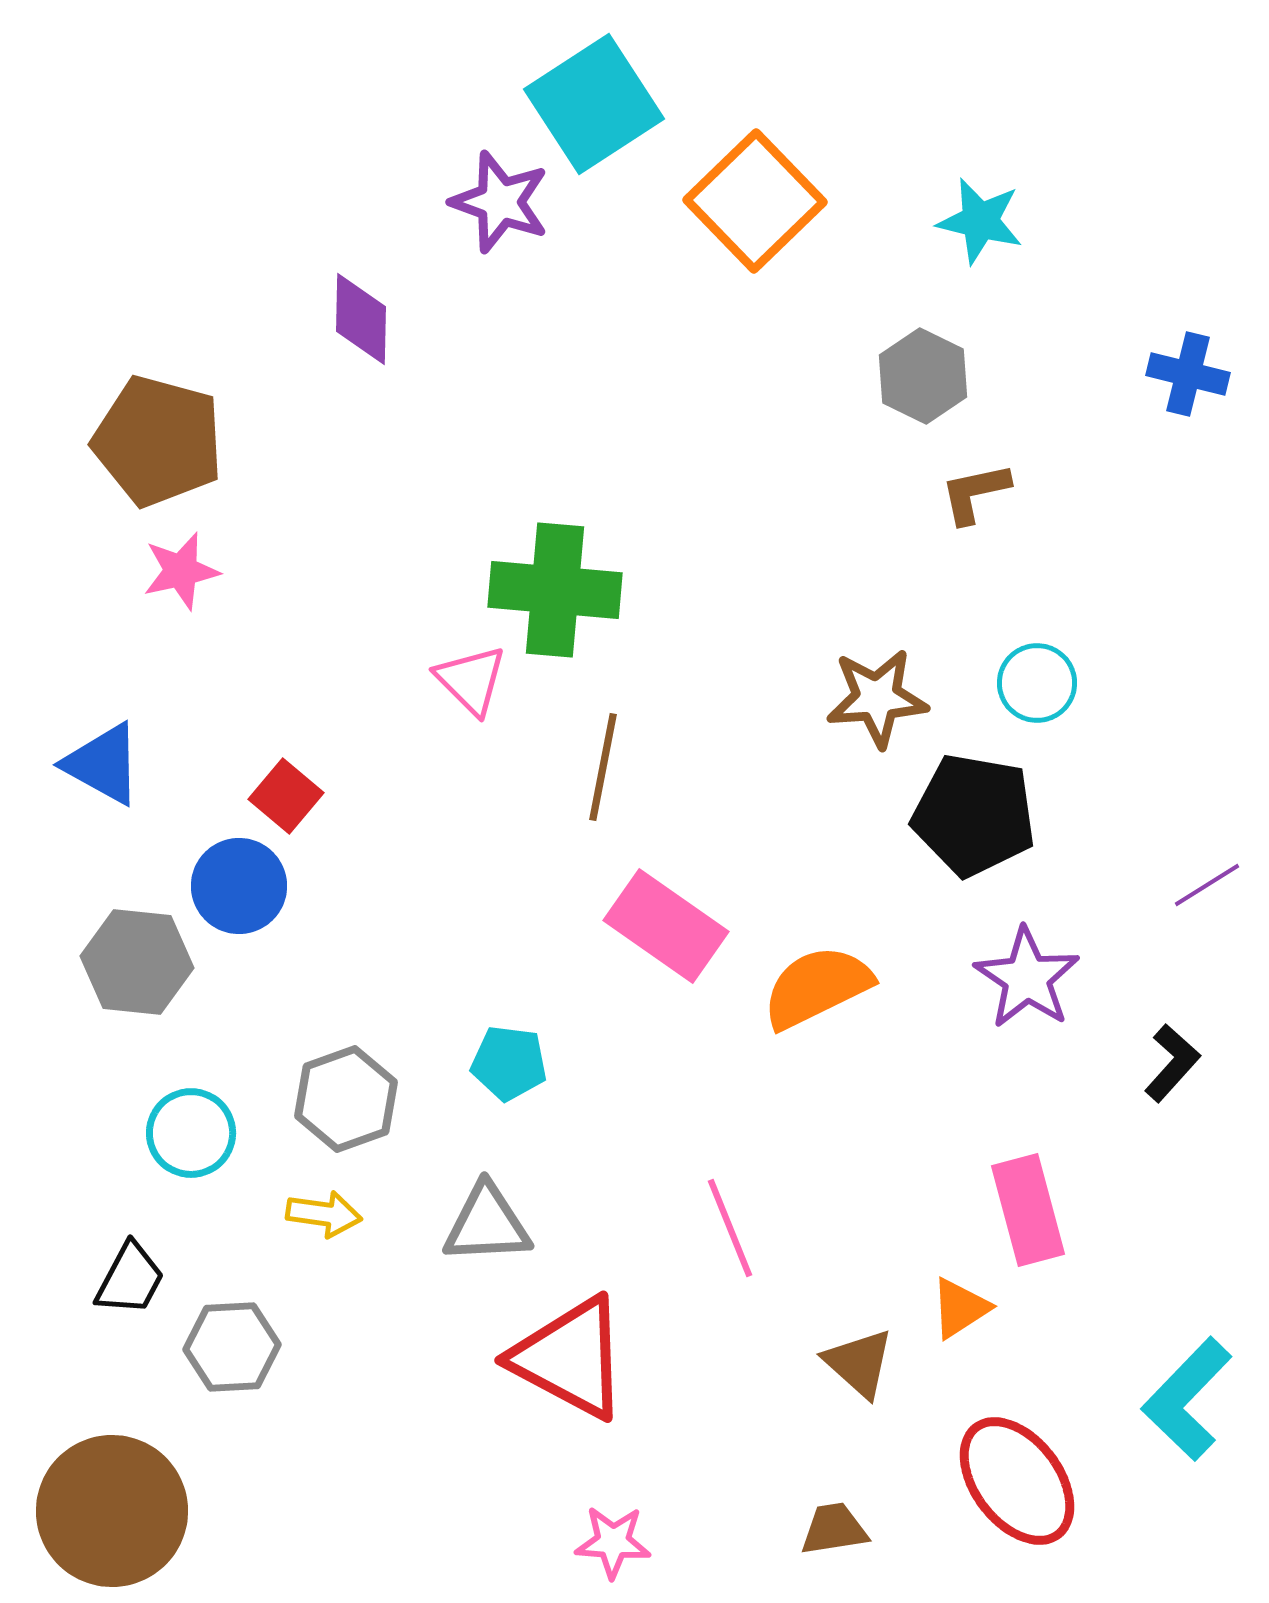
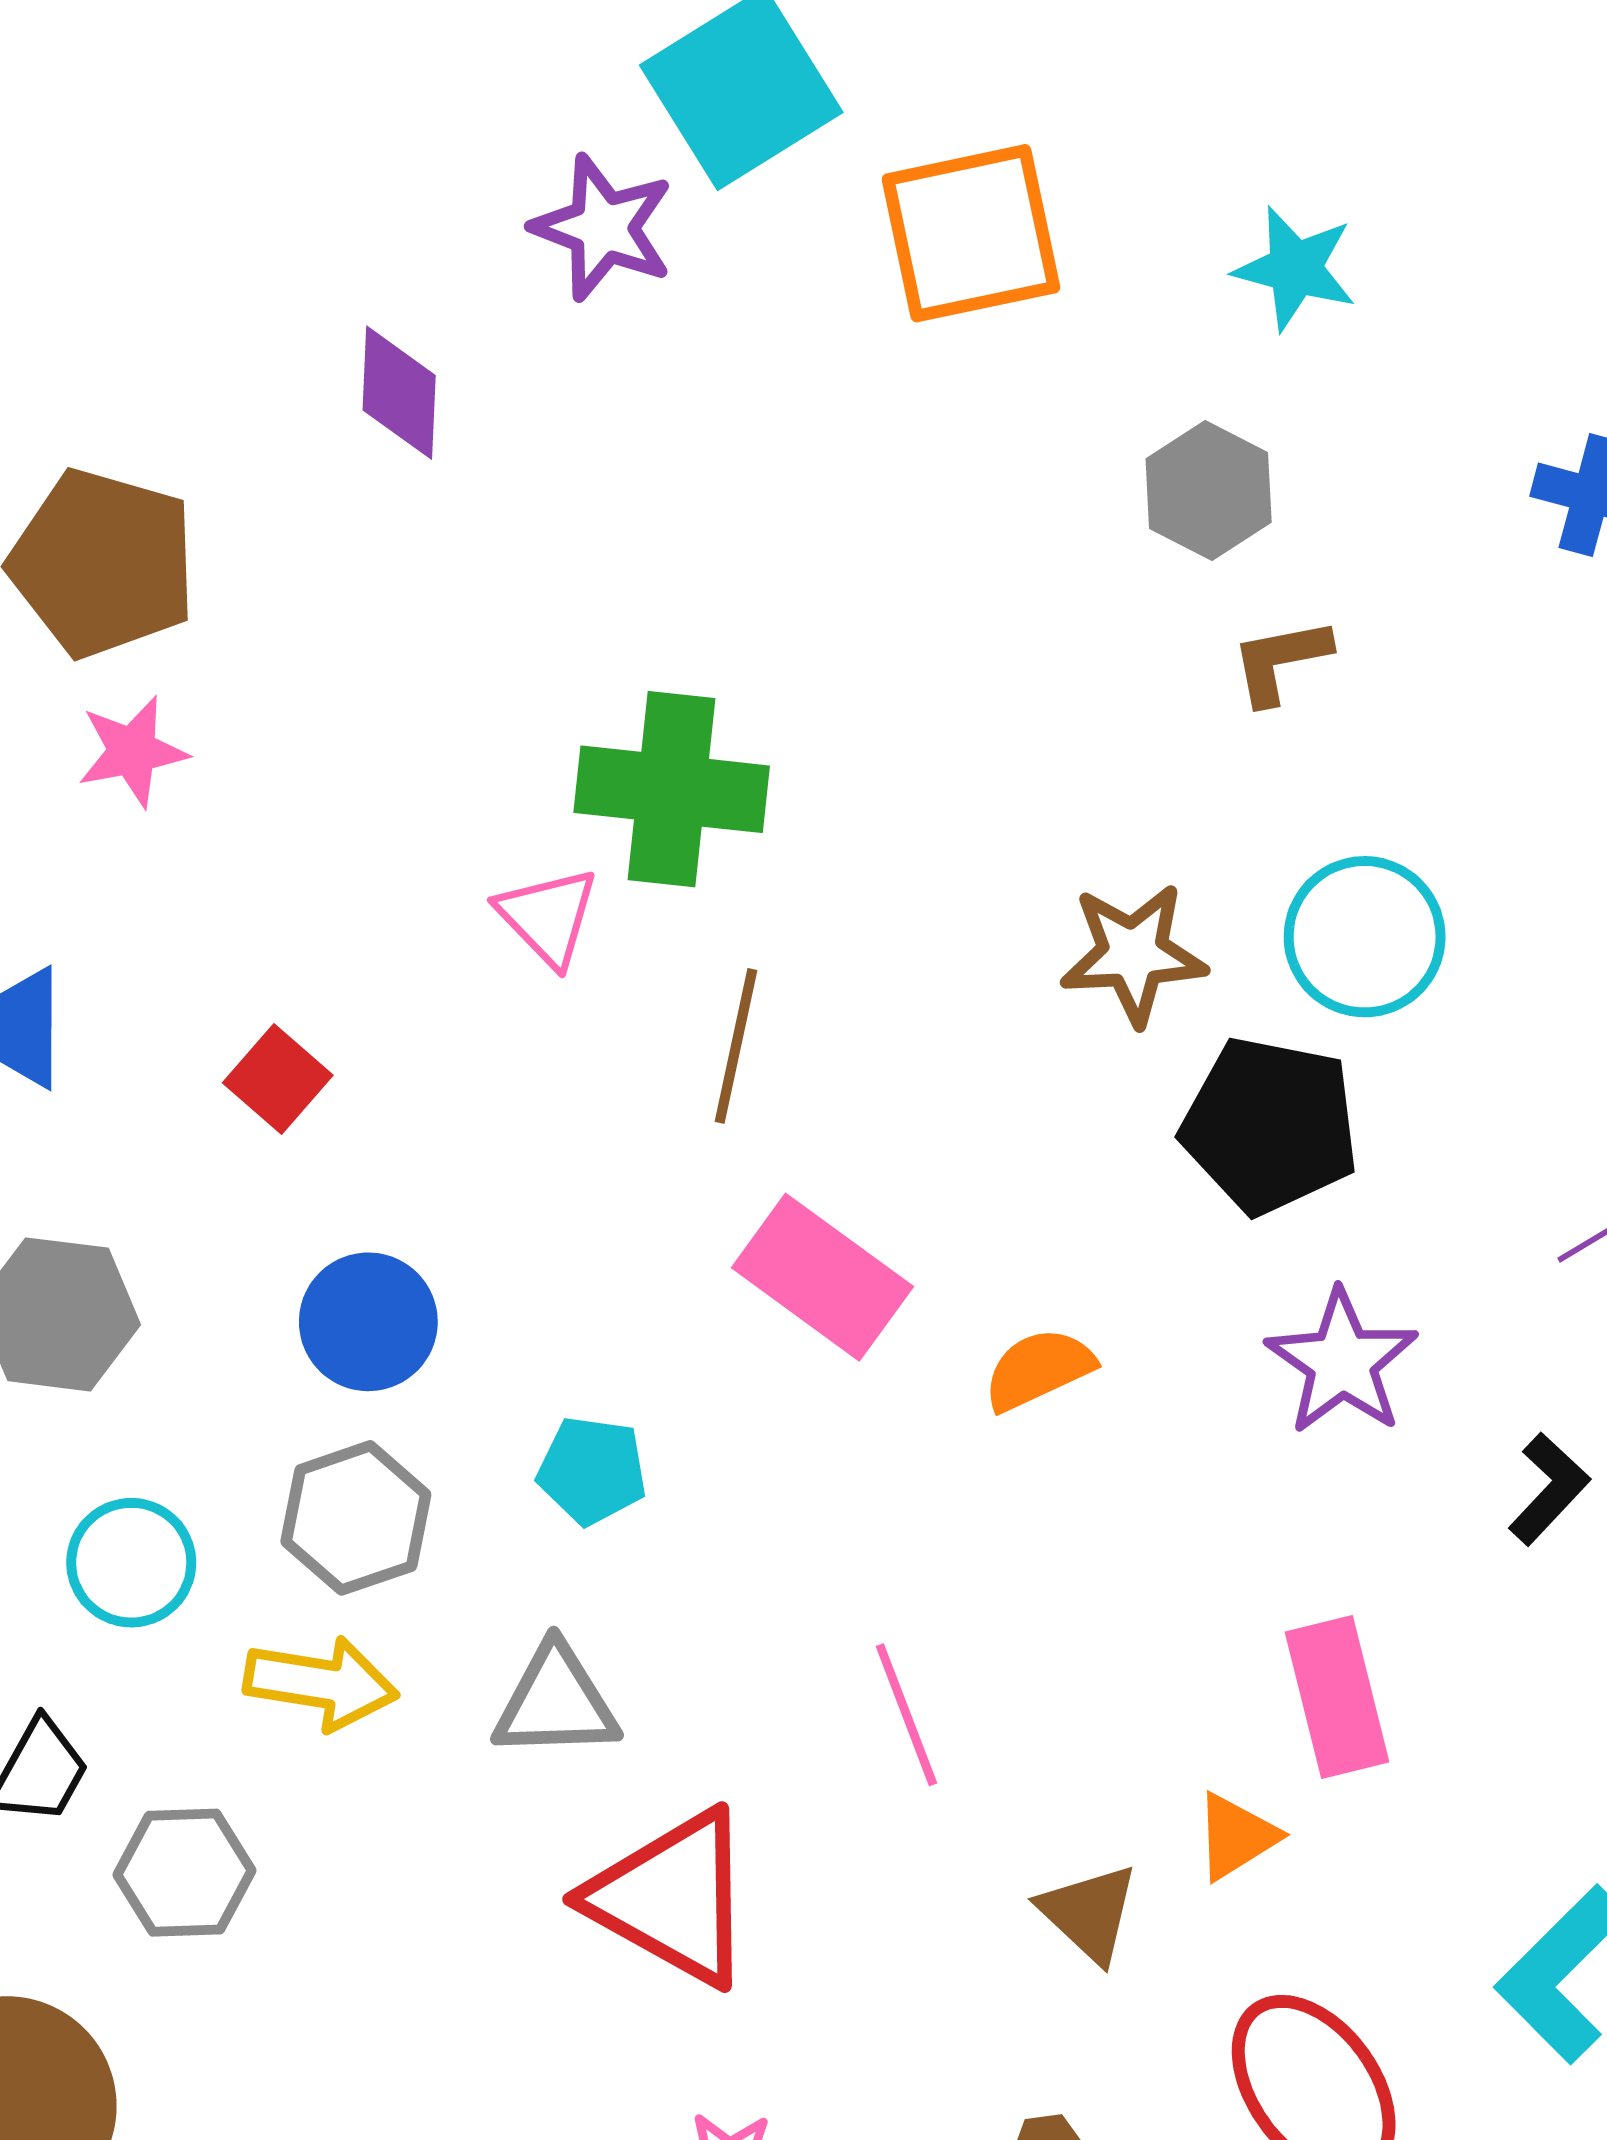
orange square: (755, 201) -> (971, 233), turned 31
cyan circle: (1037, 683) -> (1365, 937), size x1.4
blue circle: (239, 886) -> (368, 1322), moved
orange semicircle: (817, 987) -> (1039, 1369), size x0.7
yellow arrow: (324, 1214) -> (321, 1683), size x1.4

